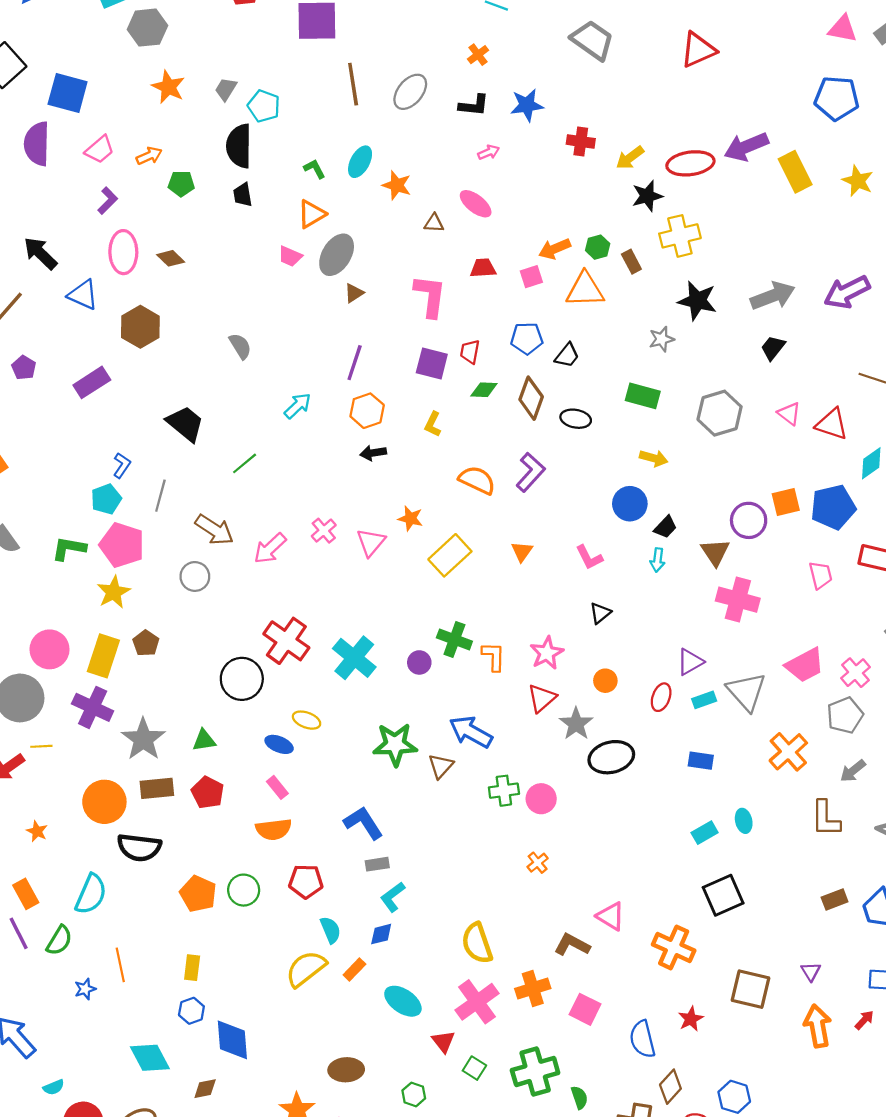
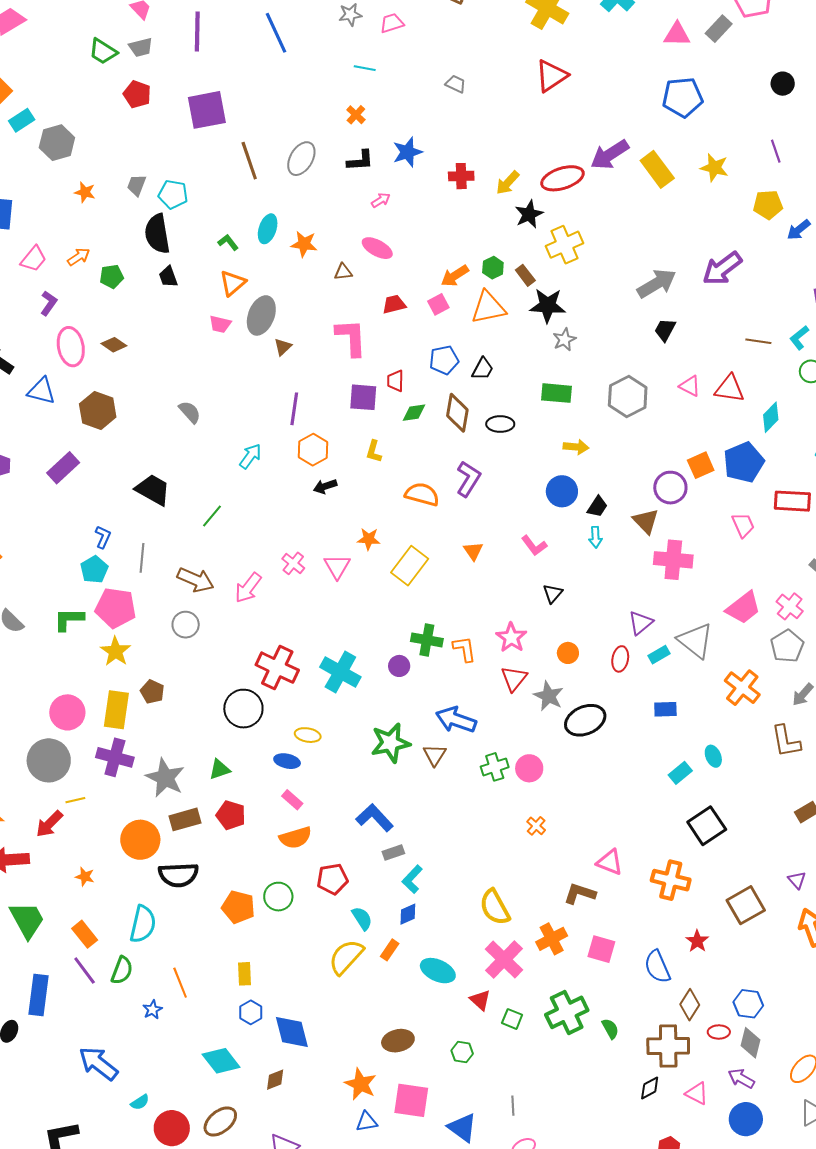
gray trapezoid: (592, 40) -> (456, 84), size x0.5
orange star: (168, 87) -> (85, 192), size x0.7
black star: (697, 301) -> (548, 306), moved
brown square: (750, 989) -> (746, 905), turned -33

